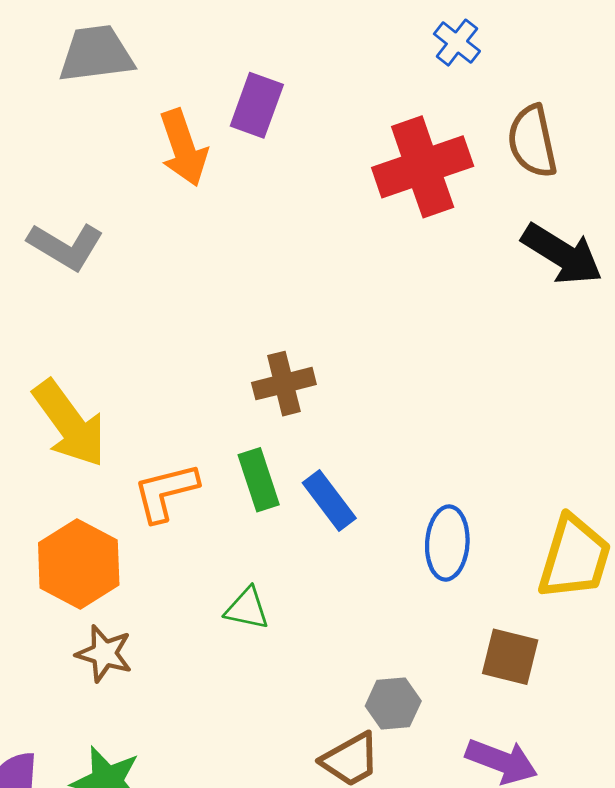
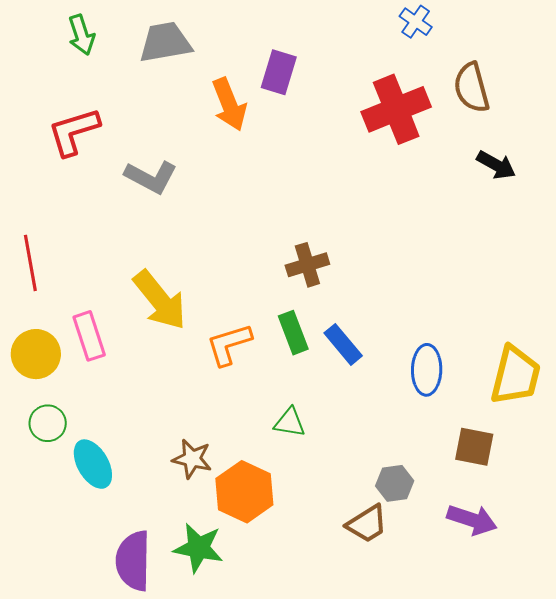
black arrow: (562, 254) -> (496, 165), size x0.7
orange hexagon: (79, 564) -> (244, 492), moved

